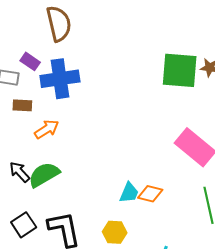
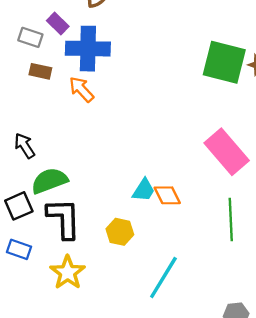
orange arrow: (47, 129) -> (81, 89), moved, turned -110
green semicircle: (44, 175) -> (49, 181), moved
orange diamond: (150, 194) -> (167, 195), turned 40

